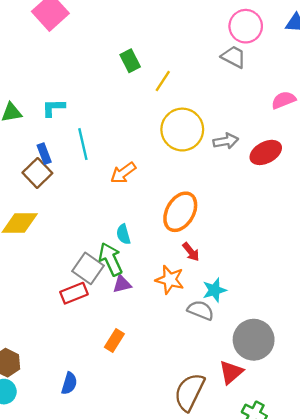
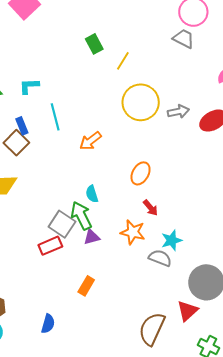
orange ellipse: (180, 212) -> (141, 173), size x0.7

